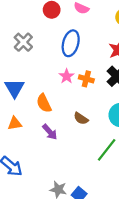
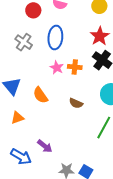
gray cross: (23, 42) -> (24, 42), moved
purple arrow: (50, 132) -> (45, 146), moved

